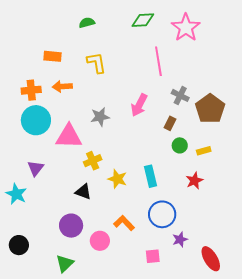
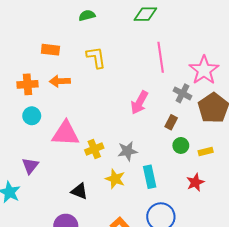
pink star: (186, 28) -> (204, 70), moved
gray star: (100, 117) -> (128, 151), moved
cyan circle: (36, 120) -> (32, 116), size x0.6
yellow cross: (93, 161) -> (94, 149), moved

